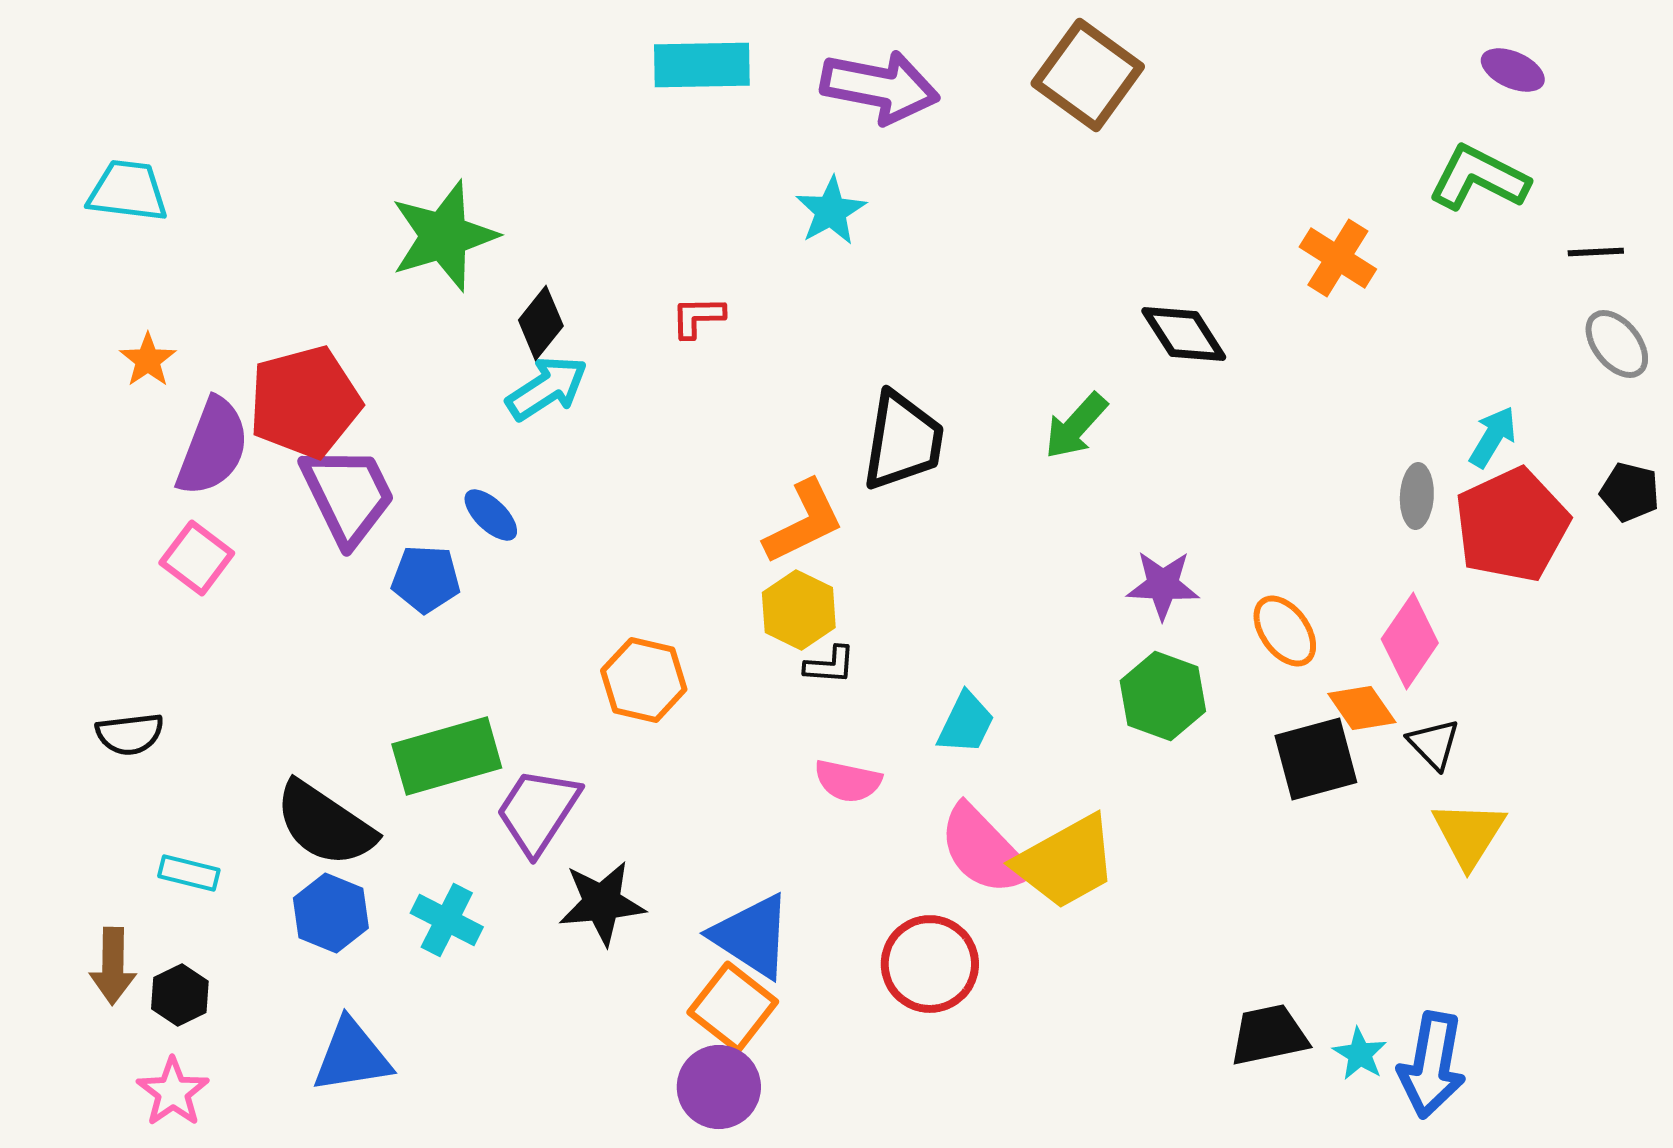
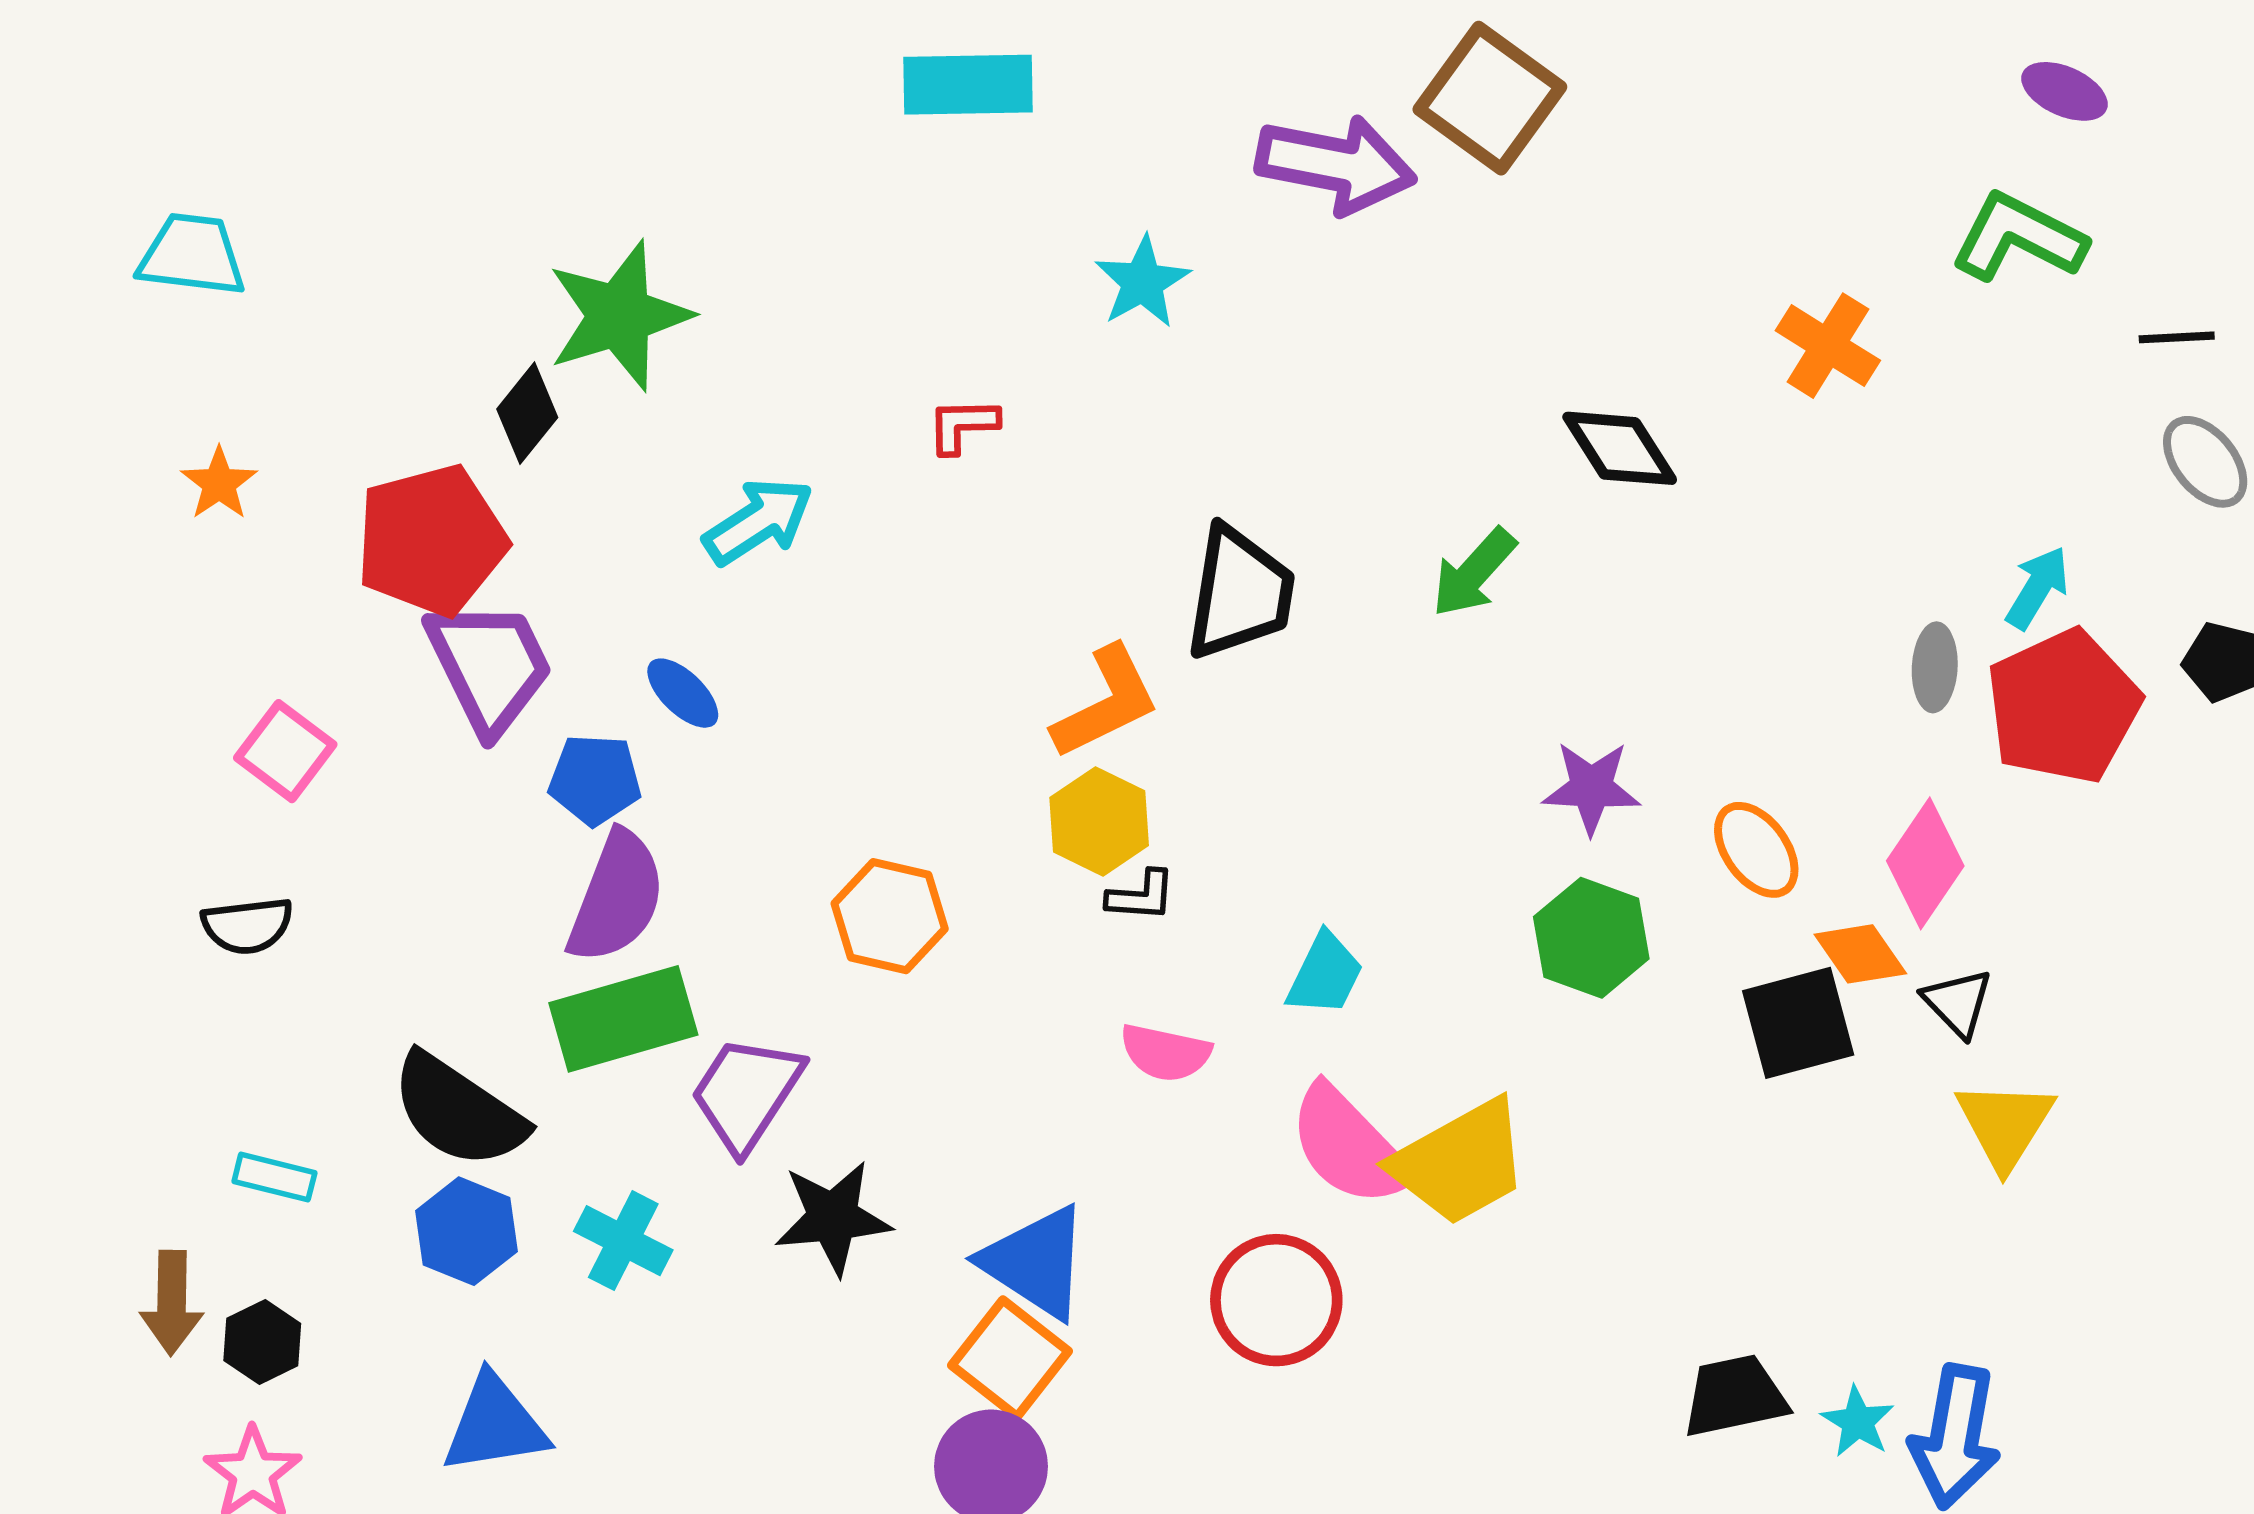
purple arrow: (880, 87) -> (1336, 164), moved
black diamond: (541, 323) -> (527, 413), moved
purple semicircle: (213, 447) -> (617, 897), moved
black semicircle: (130, 734) -> (247, 926), moved

